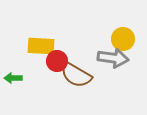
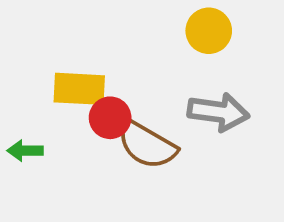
yellow circle: (123, 39) -> (209, 31), moved

